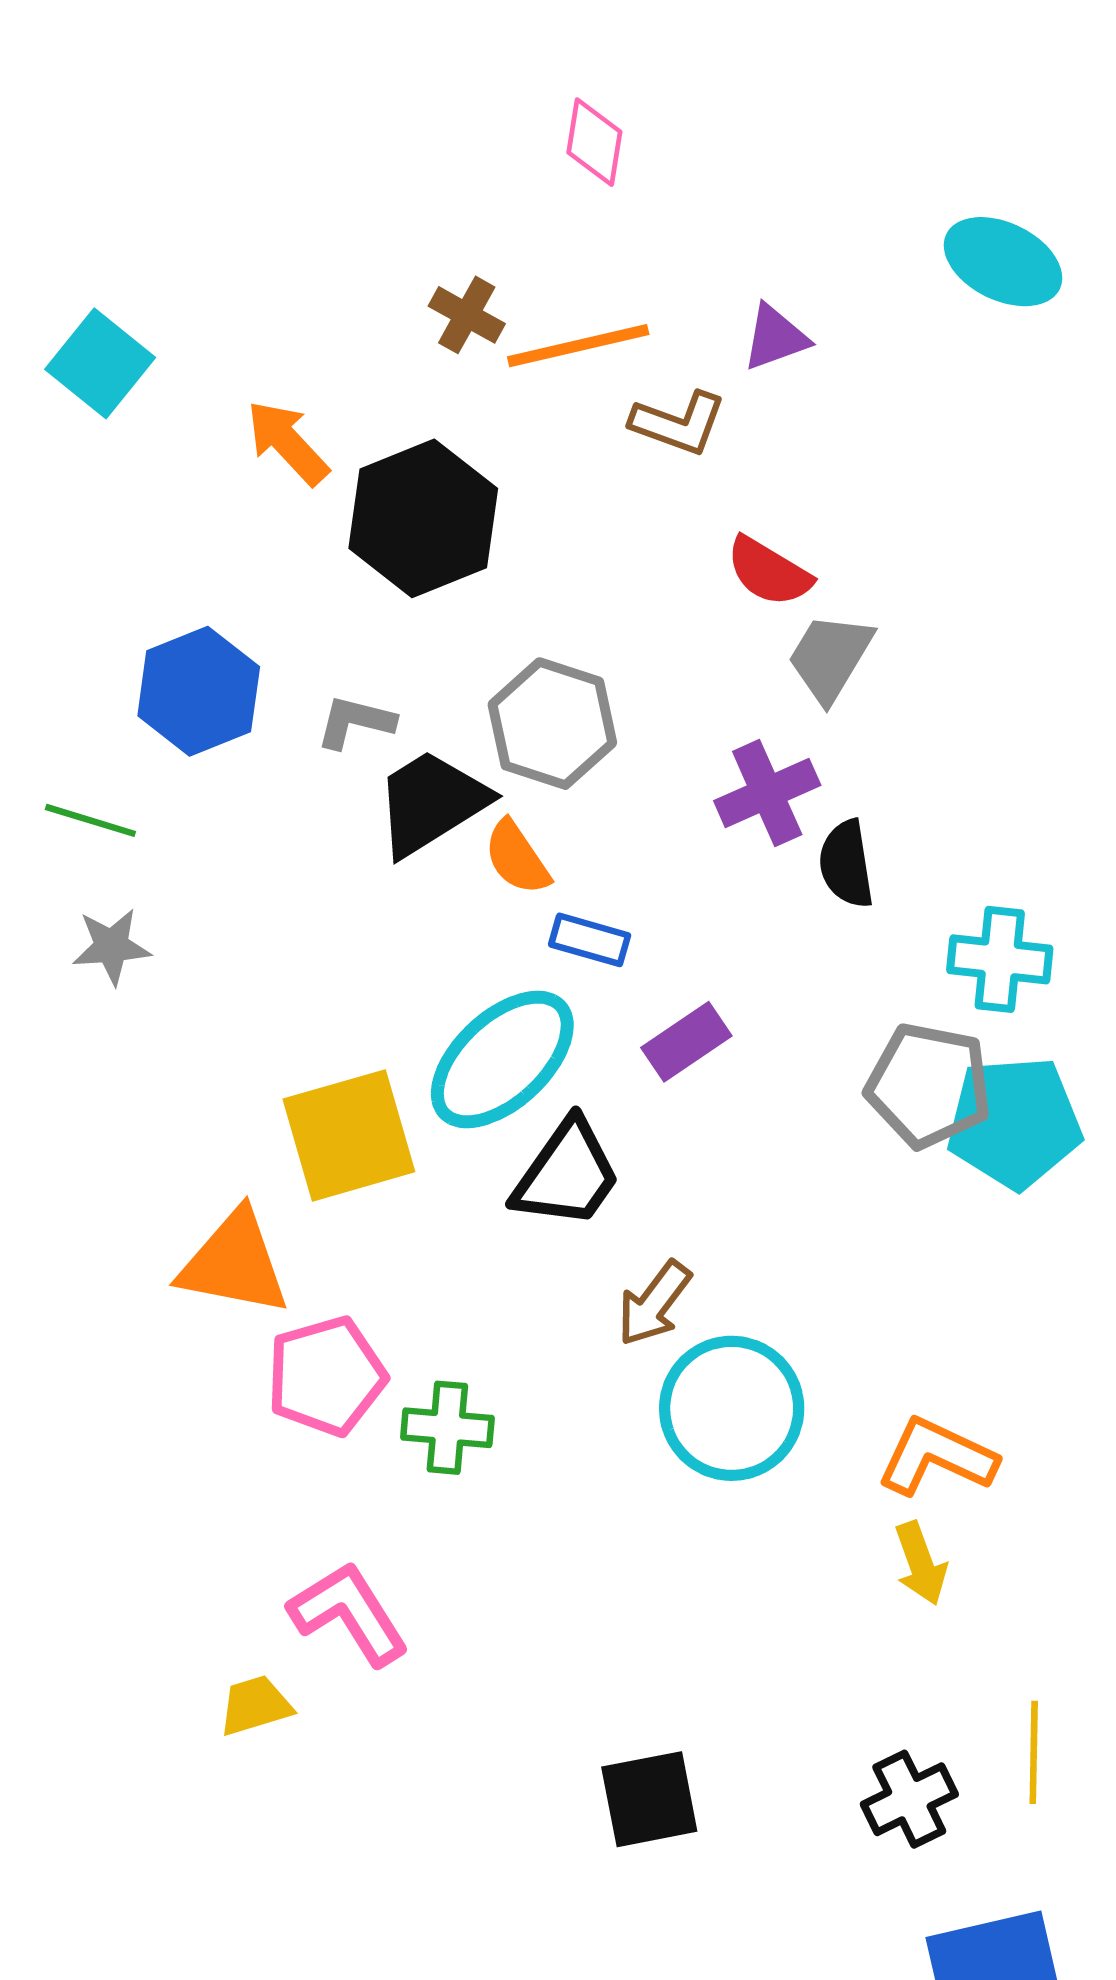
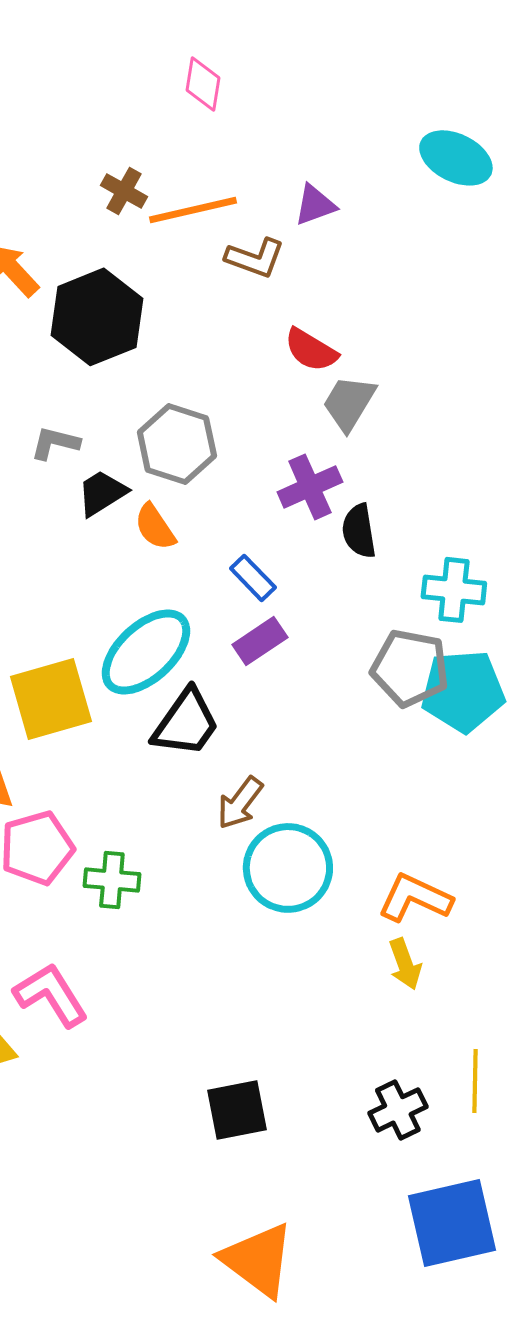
black trapezoid: (431, 803) -> (102, 493), size x0.7
blue rectangle: (590, 940) -> (253, 578), moved, turned 30

